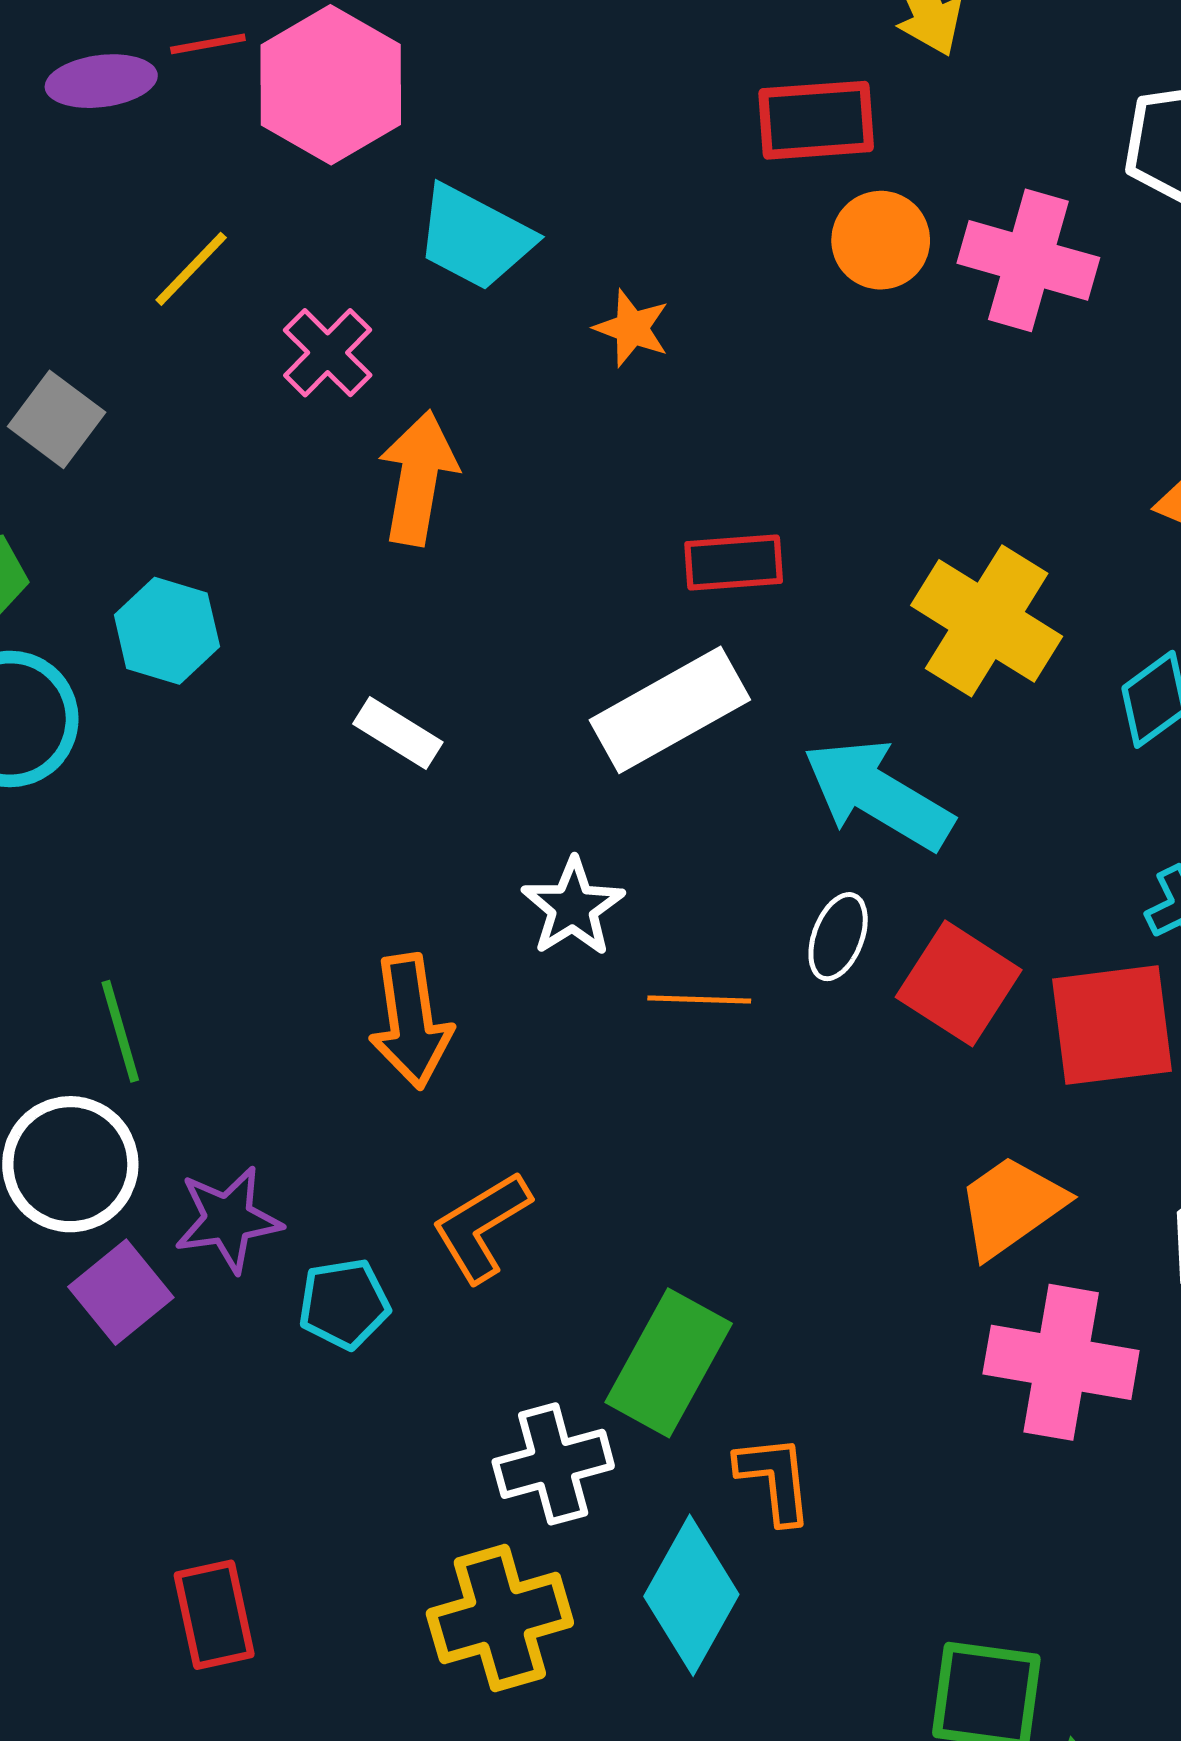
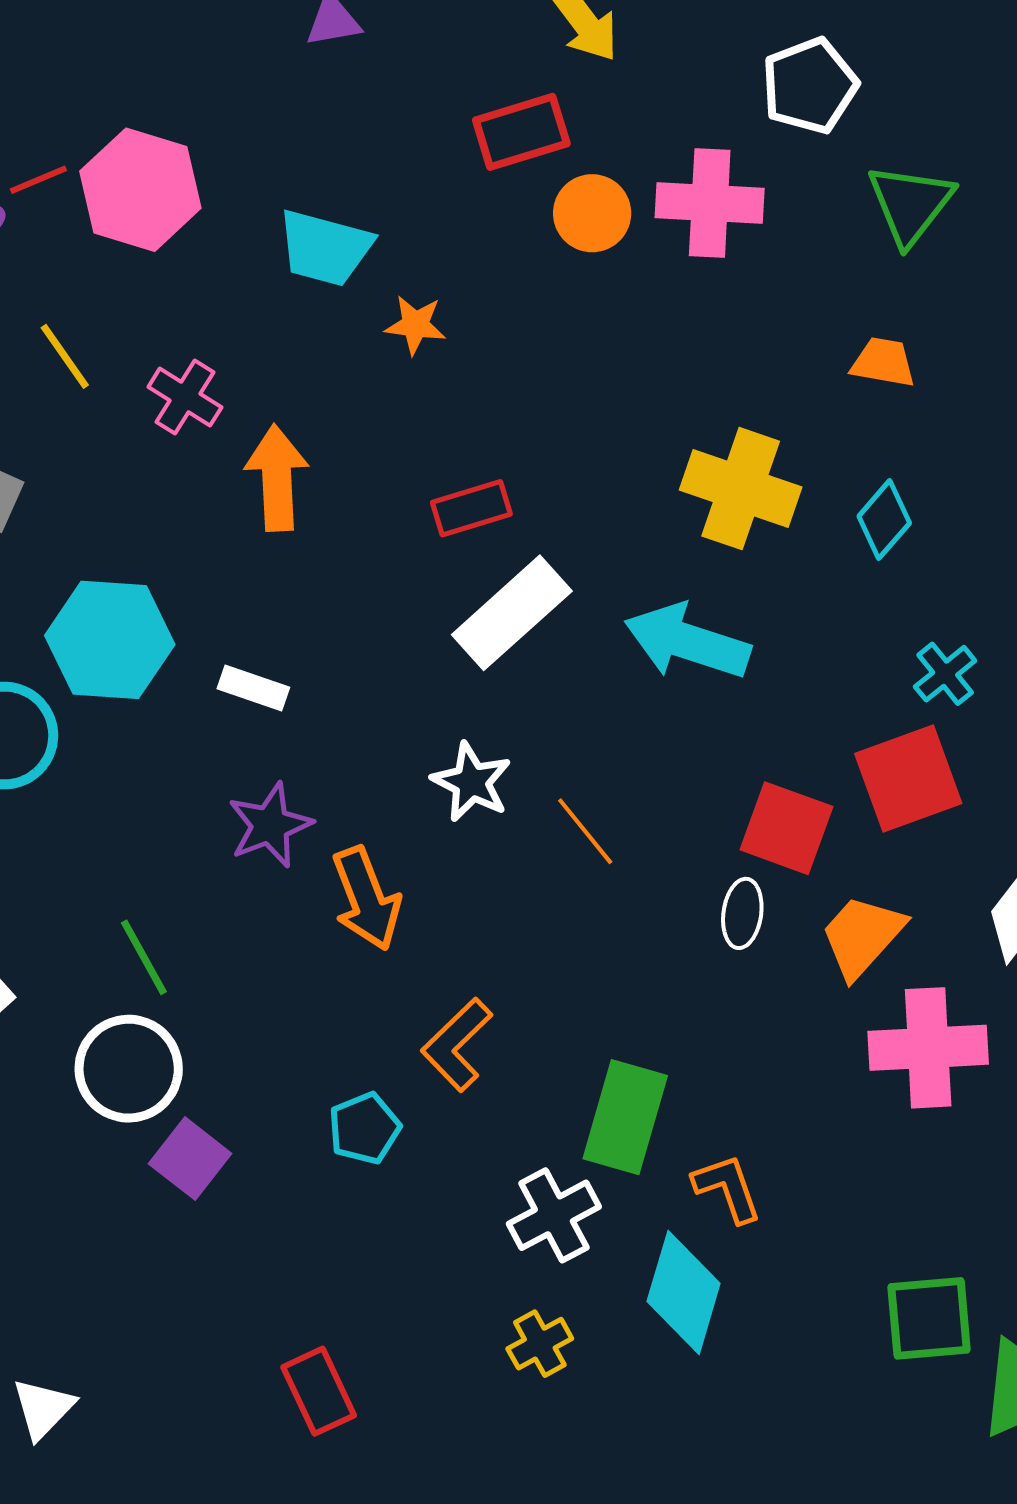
cyan trapezoid: (475, 237) -> (325, 248), moved
yellow line: (191, 269) -> (65, 356), turned -66
red rectangle: (734, 563) -> (471, 508), moved
cyan hexagon: (167, 631) -> (110, 640), size x1.5
white rectangle: (398, 733) -> (253, 688), moved
white ellipse: (838, 937) -> (742, 913), moved
red square: (959, 983) -> (786, 828), moved
orange line: (699, 999) -> (585, 831), turned 62
purple star: (228, 1219) -> (270, 825), moved
yellow cross: (500, 1618) -> (540, 1344), size x0.6

